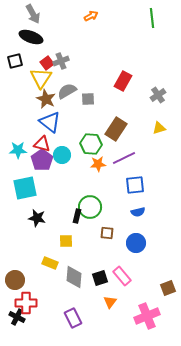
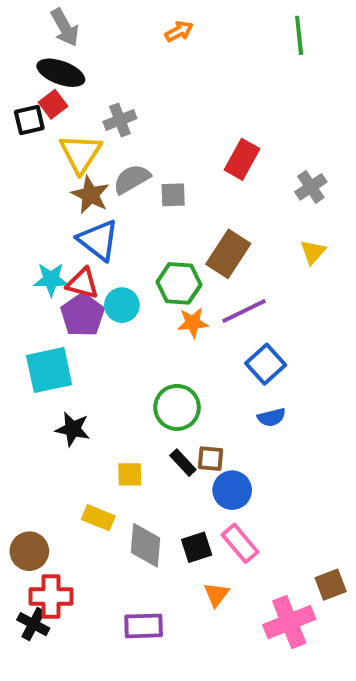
red square: (47, 63) -> (53, 104), moved
yellow triangle: (159, 128) -> (313, 252), turned -32
cyan star: (18, 150) -> (51, 279), moved
blue square: (135, 185) -> (266, 364), turned -36
black rectangle: (77, 216) -> (183, 463), moved, turned -56
blue circle: (136, 243) -> (232, 490), moved
brown square: (168, 288) -> (331, 585), moved
purple rectangle: (73, 318) -> (144, 626), turned -66

